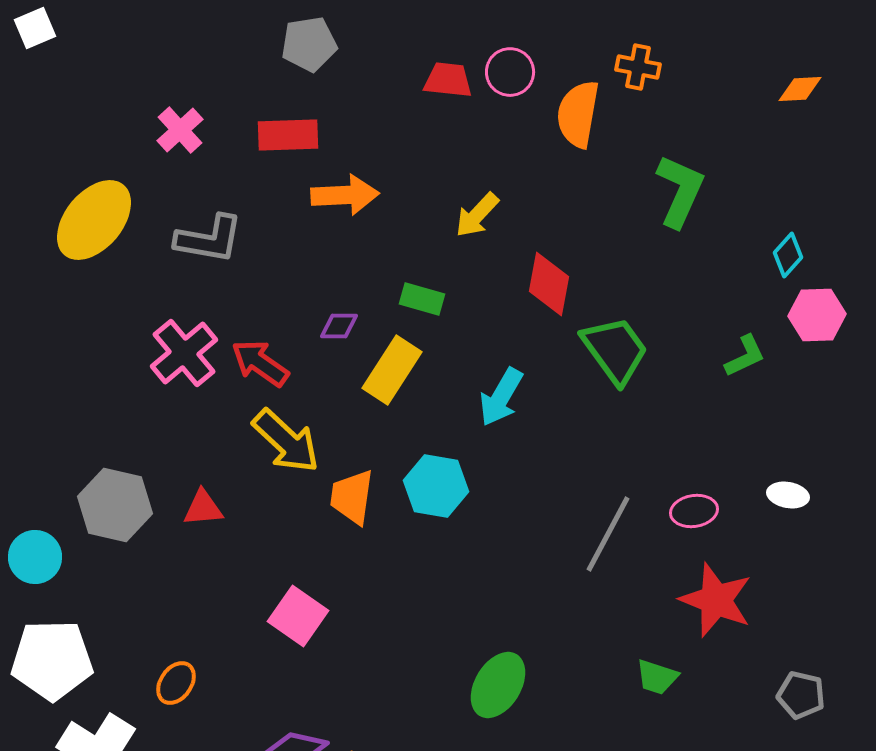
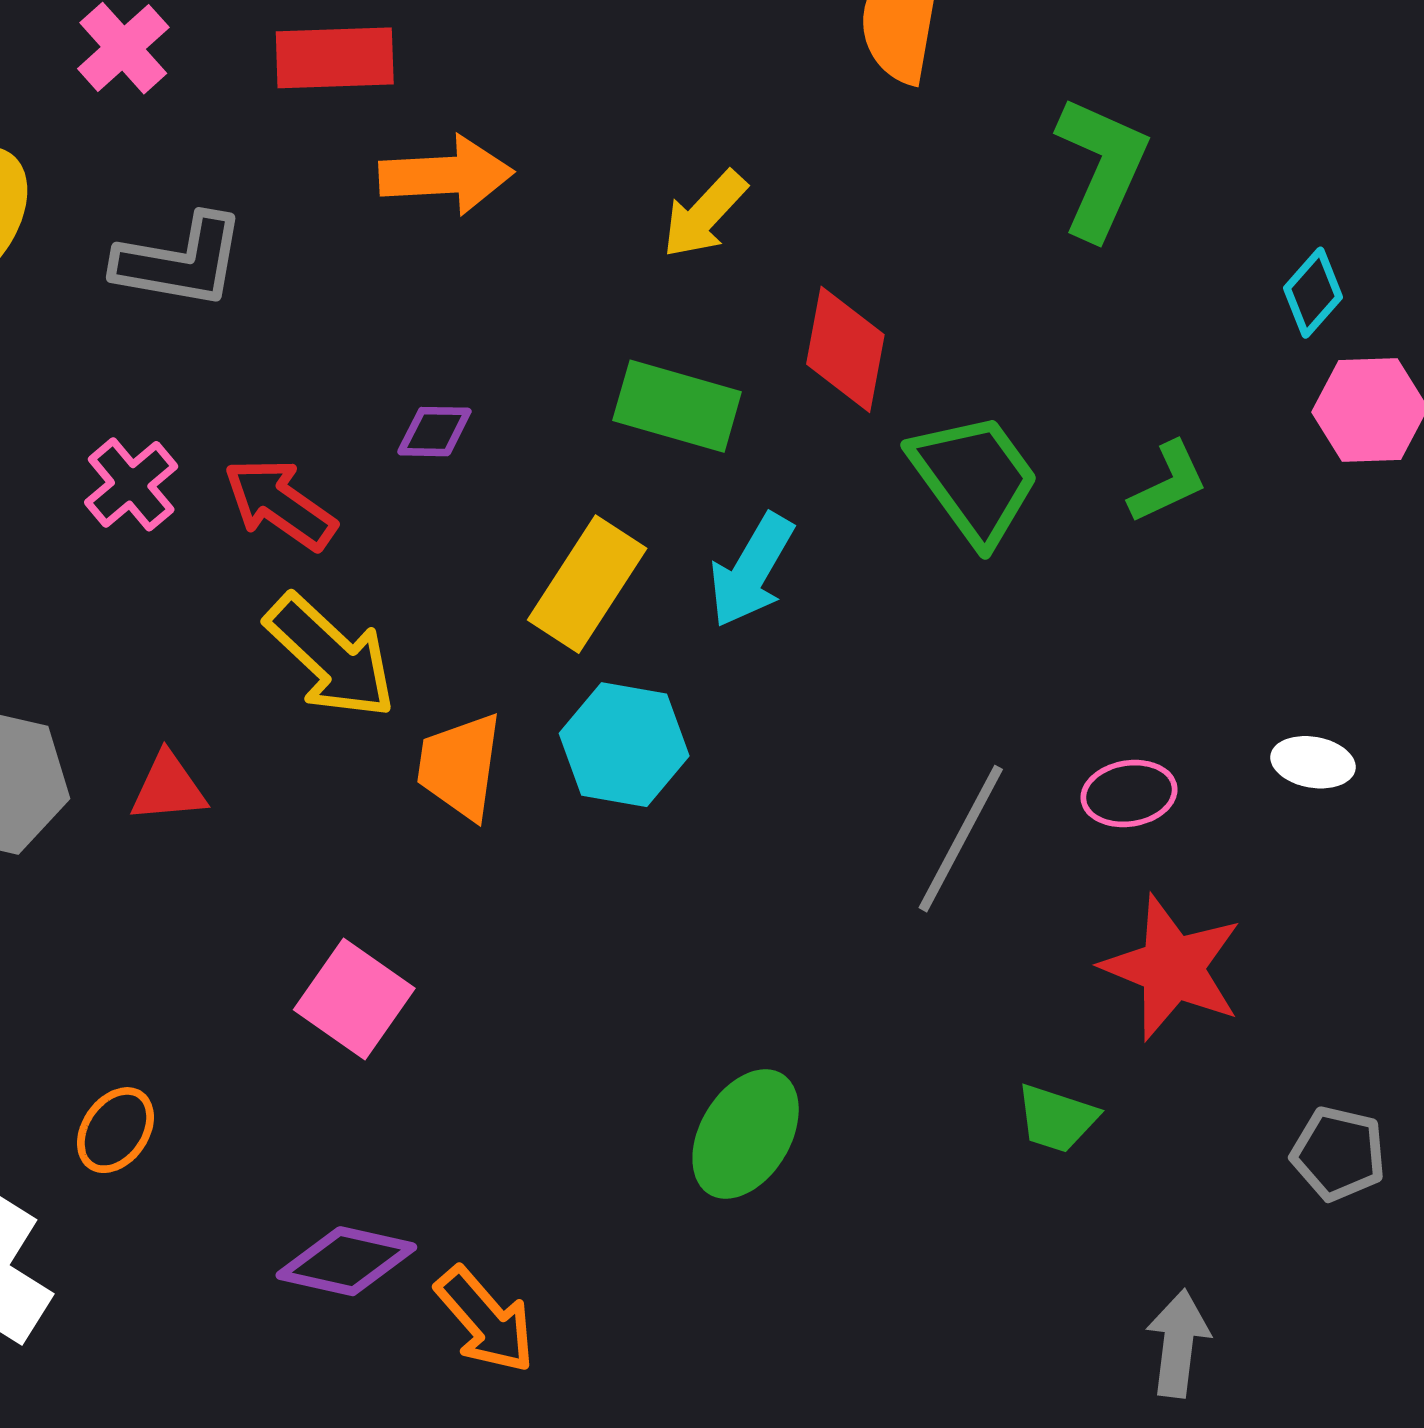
green rectangle: (422, 299) -> (677, 406), moved, size x1.4
pink cross: (184, 353) -> (131, 484), size x0.7
green L-shape: (745, 356) -> (1168, 482), moved
yellow rectangle: (392, 370) -> (587, 584), moved

